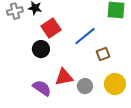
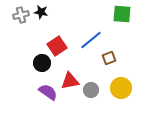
red square: (51, 28) -> (57, 46), moved
black circle: (41, 49) -> (42, 63), moved

